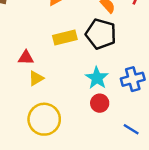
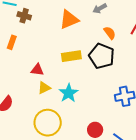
cyan star: (97, 78) -> (69, 93), moved
red circle: (100, 103) -> (95, 130), moved

